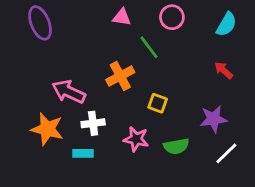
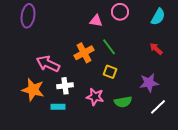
pink triangle: (122, 17) -> (96, 21), moved
purple ellipse: (40, 23) -> (28, 16), turned 30
green line: (149, 47) -> (109, 47), moved

